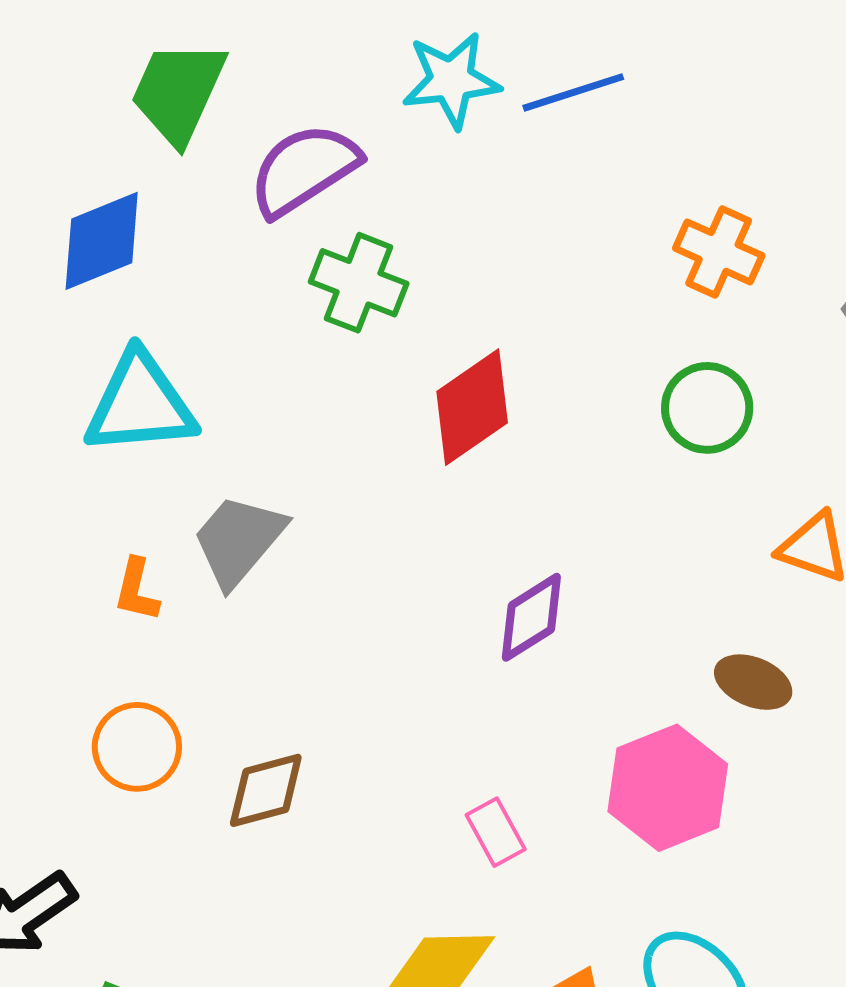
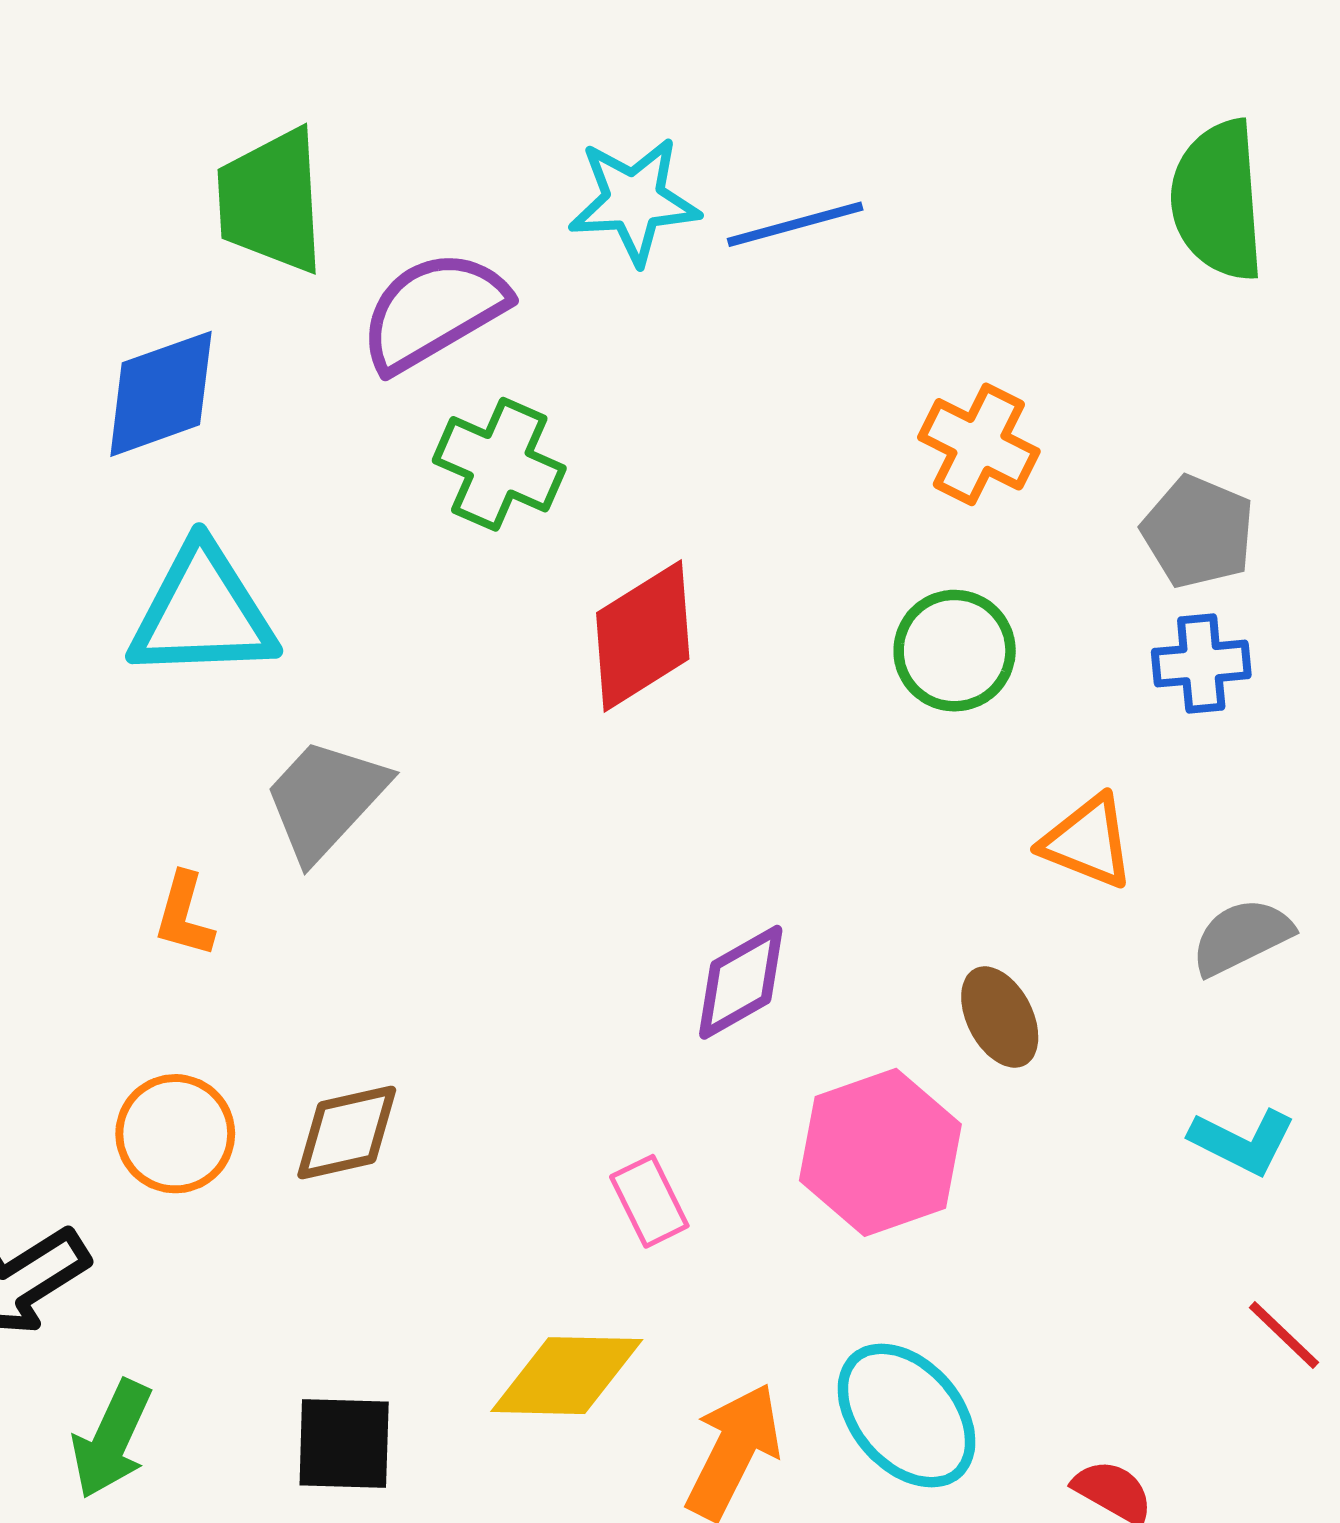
green trapezoid: (178, 92) -> (271, 201), turned -30
orange L-shape: (136, 590) -> (184, 915), moved
purple diamond: (531, 617) -> (741, 982), moved
brown ellipse: (753, 682) -> (1000, 1017), turned 38
orange circle: (137, 747) -> (175, 1134), moved

